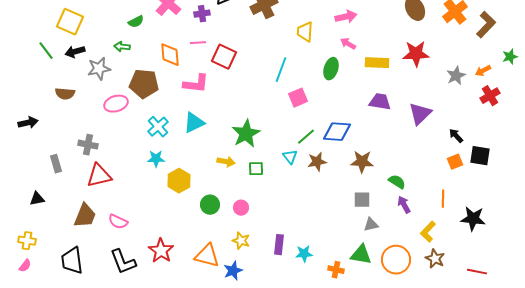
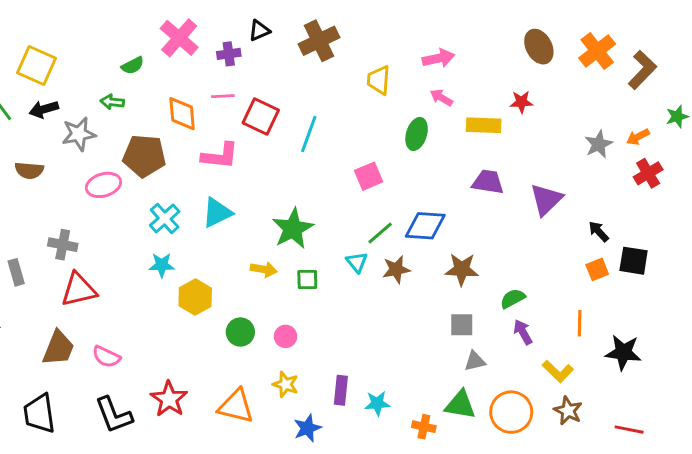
red star: (416, 54) -> (521, 102), moved, size x0.6
cyan line: (281, 70) -> (309, 134), moved
green semicircle: (397, 182) -> (513, 299), turned -60
yellow L-shape: (428, 232) -> (558, 371), turned -90
blue star: (233, 271) -> (307, 428), moved

